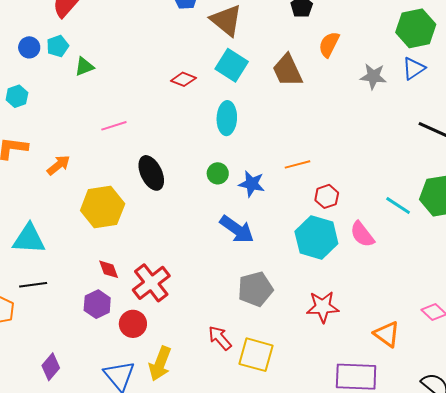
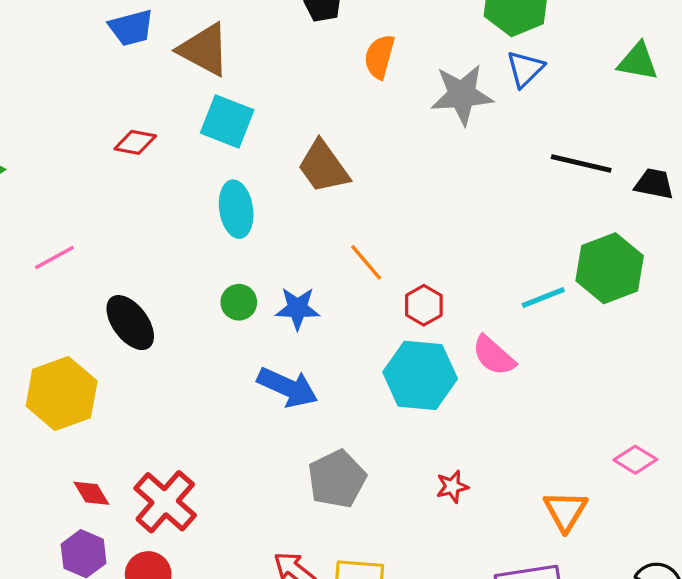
brown trapezoid: (287, 70) -> (323, 167), moved
gray star: (373, 76) -> (462, 95), size x1.4
red diamond: (183, 79) -> (135, 142), moved
orange line: (298, 164) -> (366, 262), turned 75
cyan line: (398, 206) -> (543, 298), turned -44
red star: (323, 307) -> (452, 487), size x0.6
orange triangle: (387, 334) -> (565, 511), turned 36

